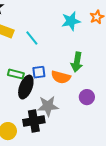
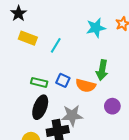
cyan line: (32, 38) -> (56, 45), turned 70
blue square: (39, 72) -> (63, 80), turned 32
black ellipse: (26, 87) -> (40, 107), moved

